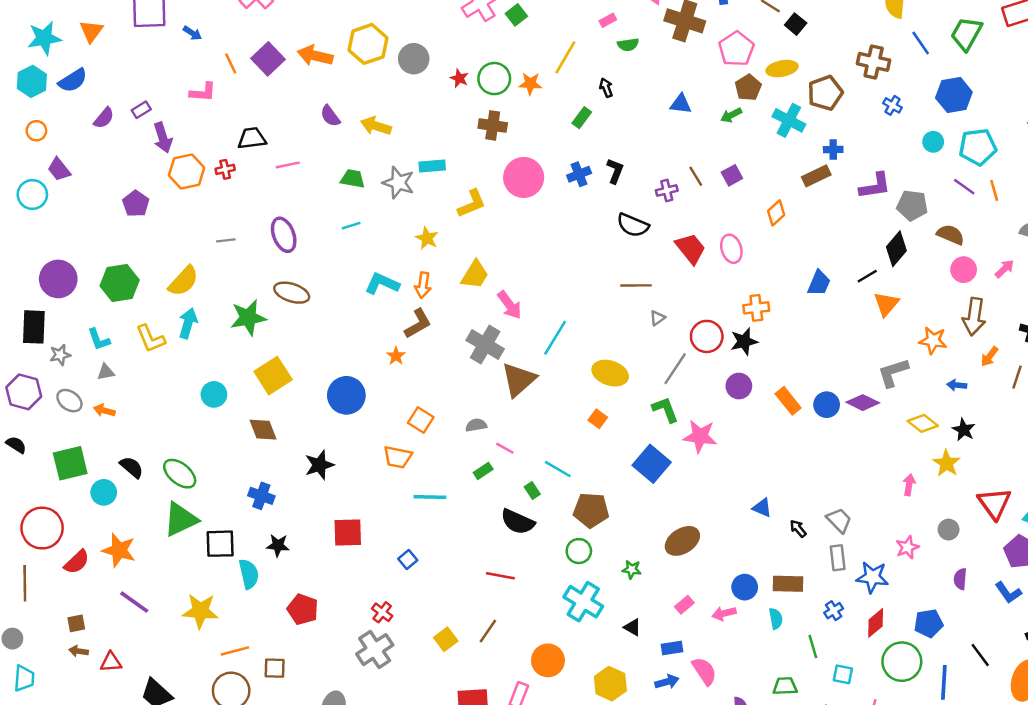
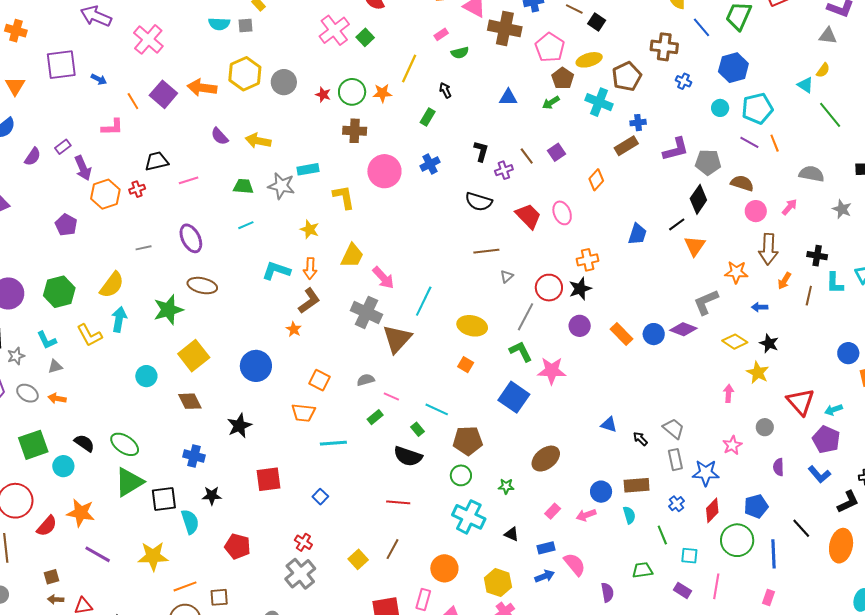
black L-shape: (615, 171) -> (481, 151), moved
yellow L-shape: (472, 204) -> (344, 197), turned -72

